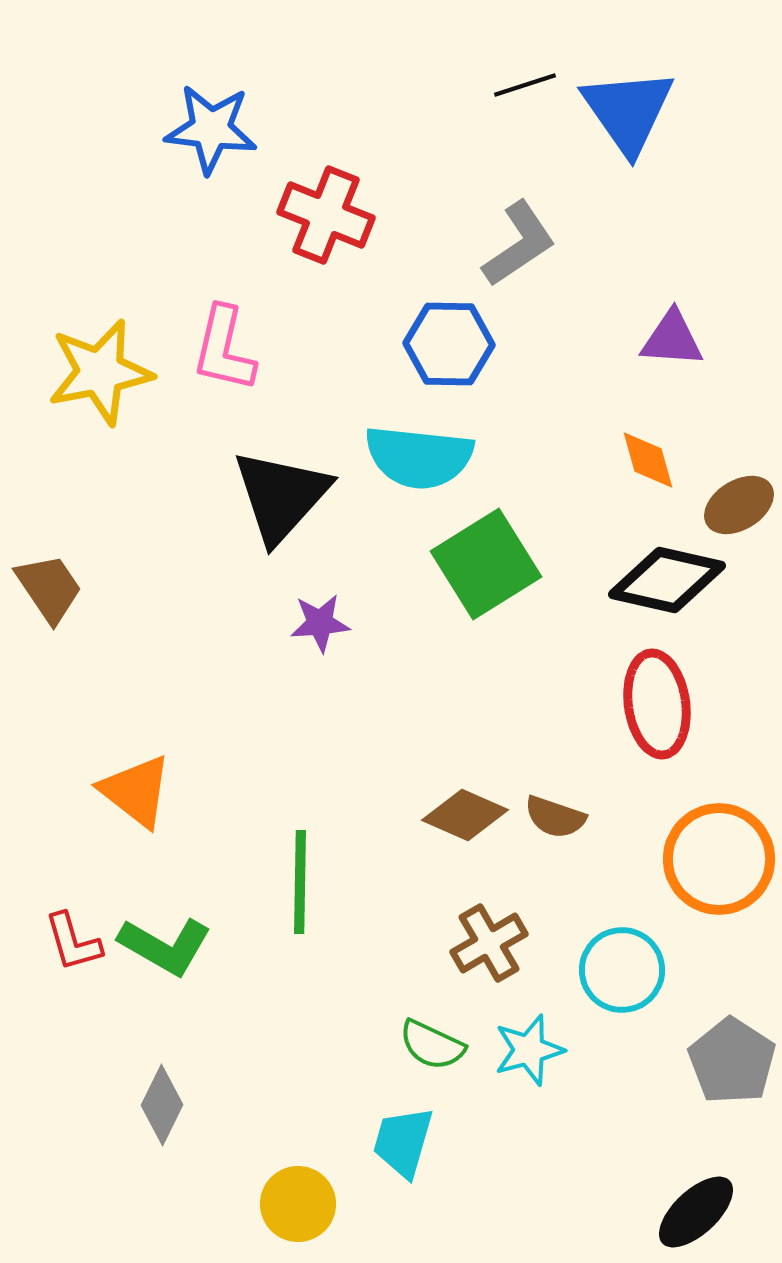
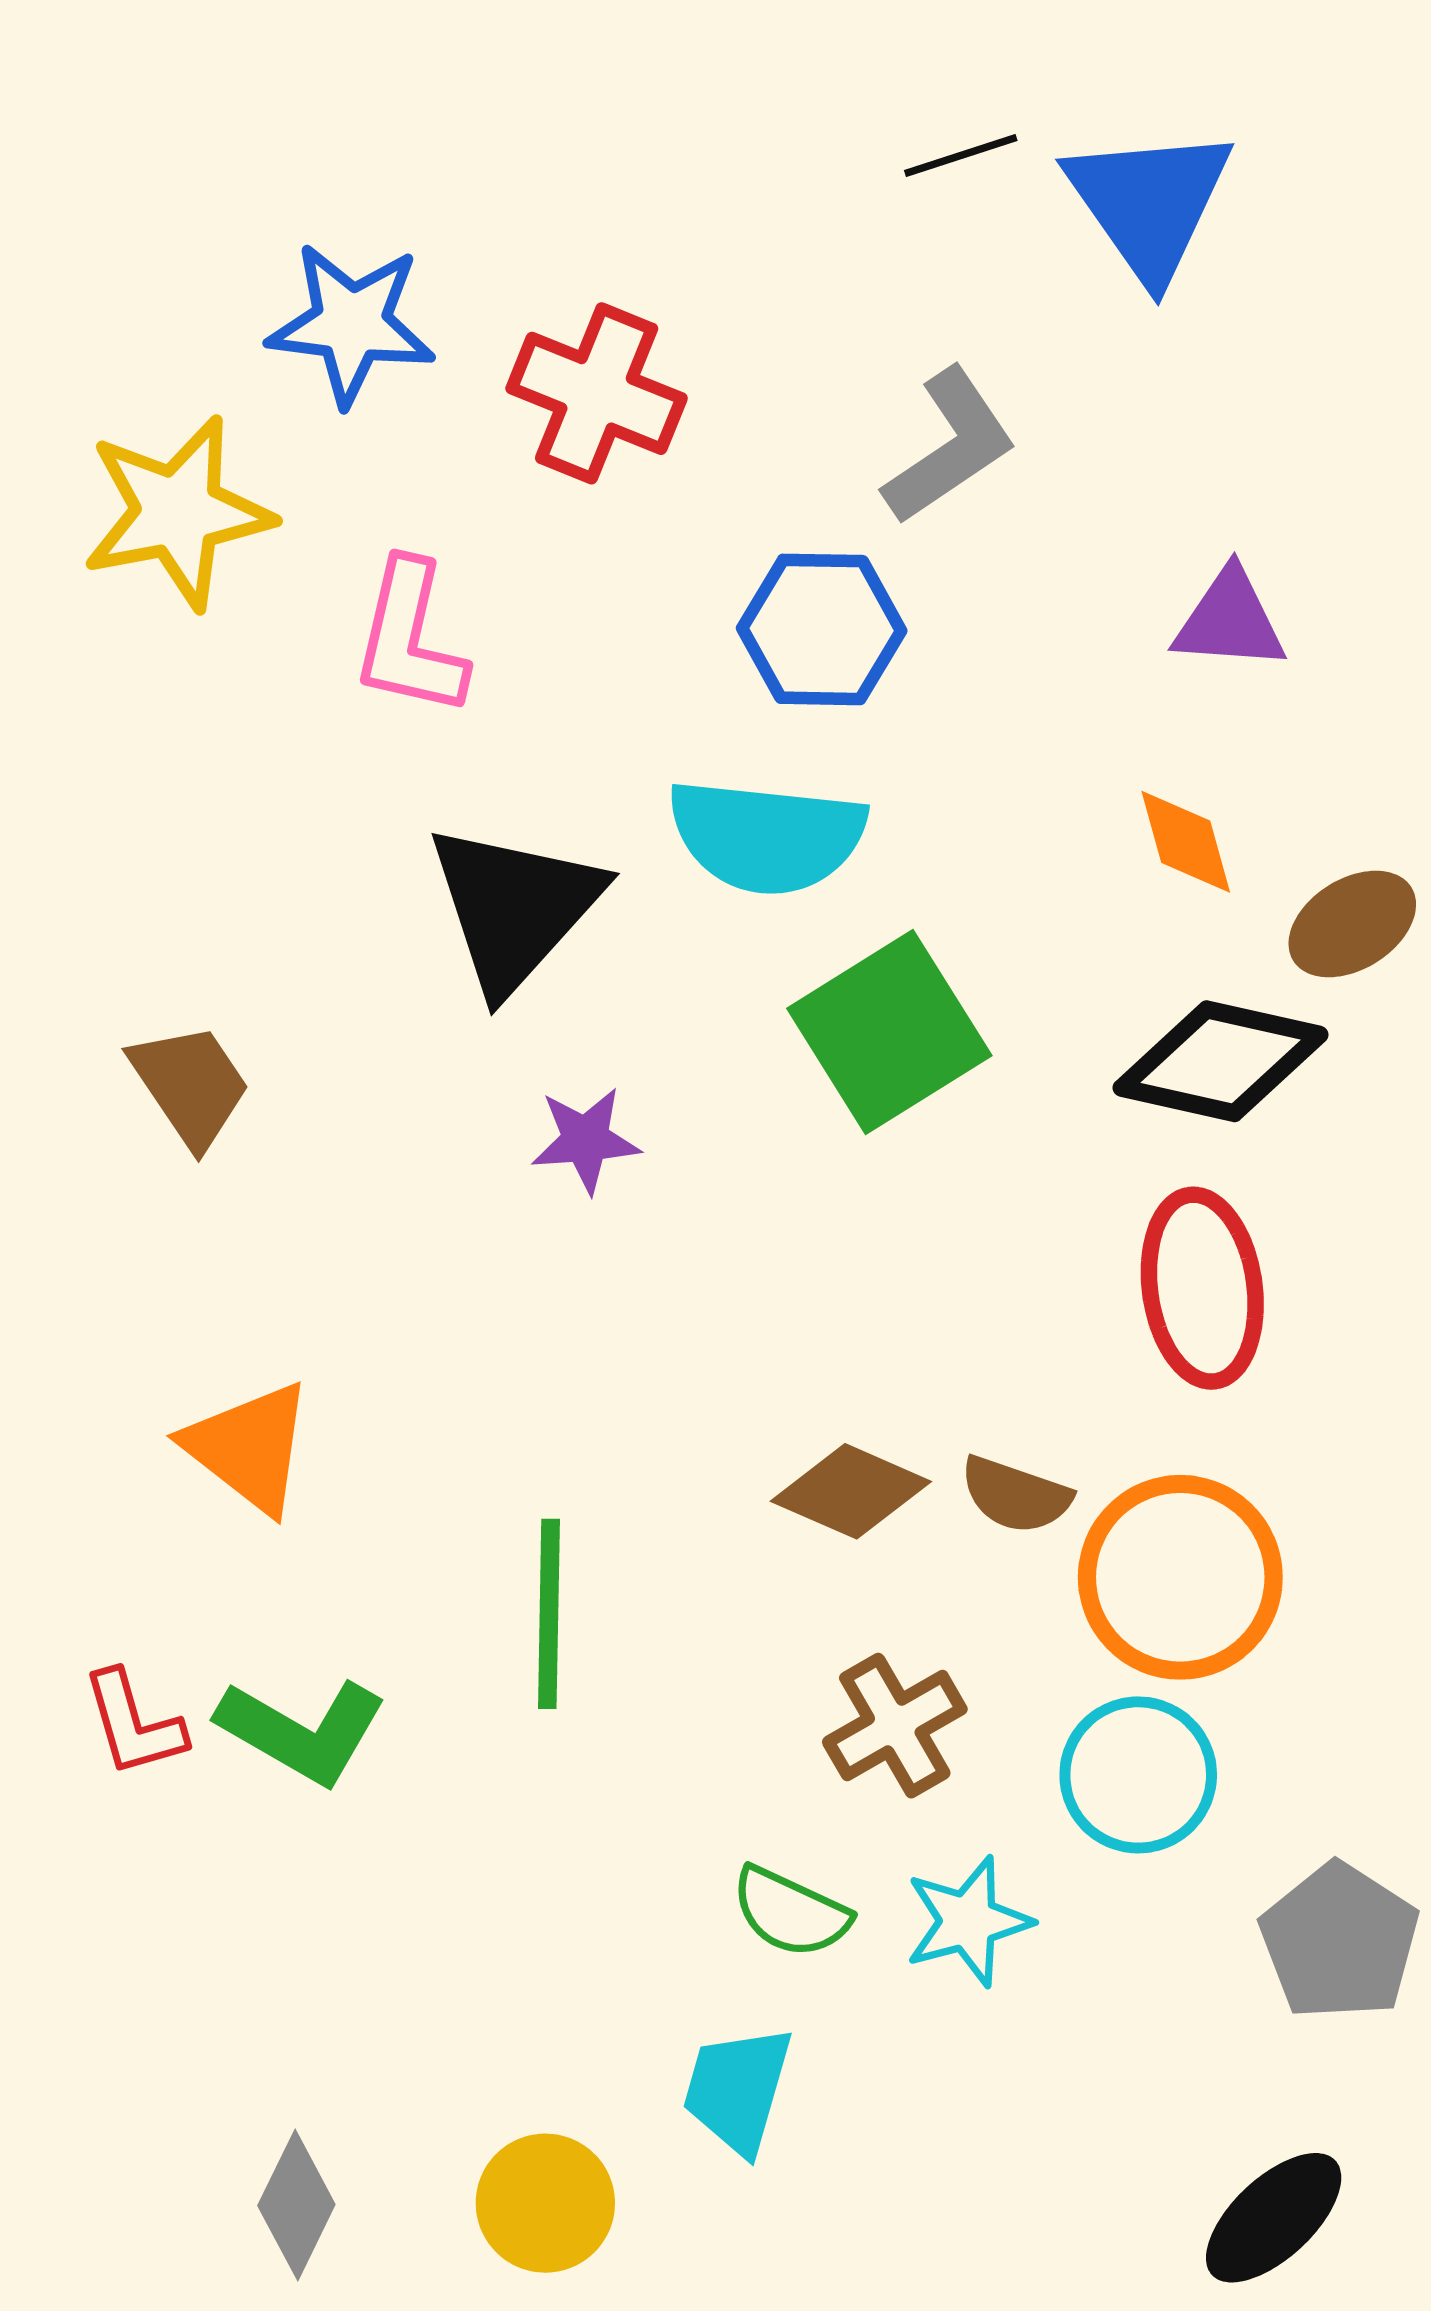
blue star: (211, 129) -> (351, 324), moved
yellow star: (100, 372) -> (178, 512), moved
brown trapezoid: (49, 588) -> (190, 1085), moved
orange circle: (719, 859) -> (1180, 1577), moved
gray diamond: (162, 1105) -> (296, 2205), moved

